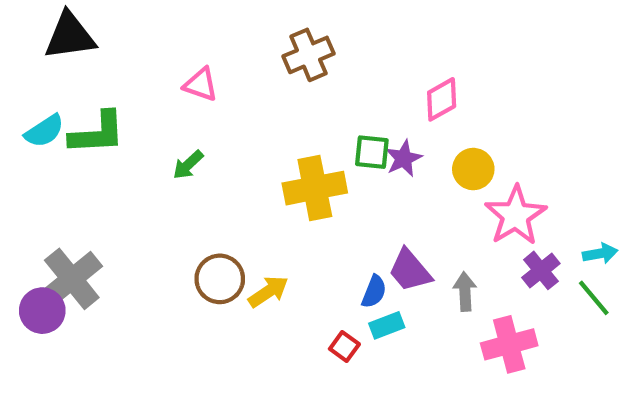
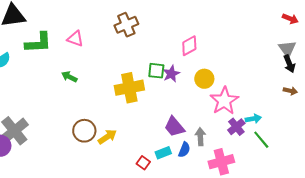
green L-shape: (97, 133) -> (38, 43), moved
green arrow: (188, 165) -> (69, 77), turned 70
cyan arrow: (600, 254) -> (253, 119), moved
blue semicircle: (374, 292) -> (184, 150), moved

